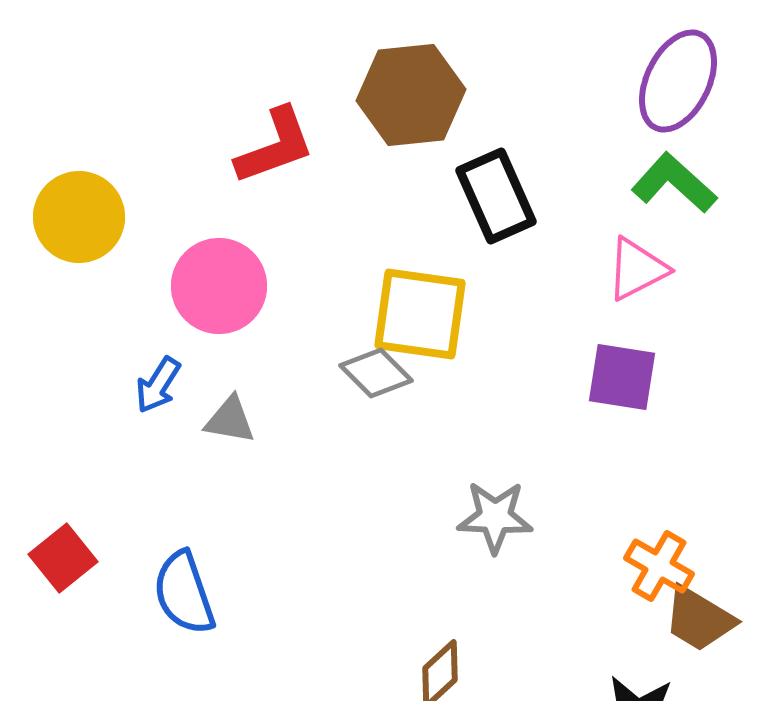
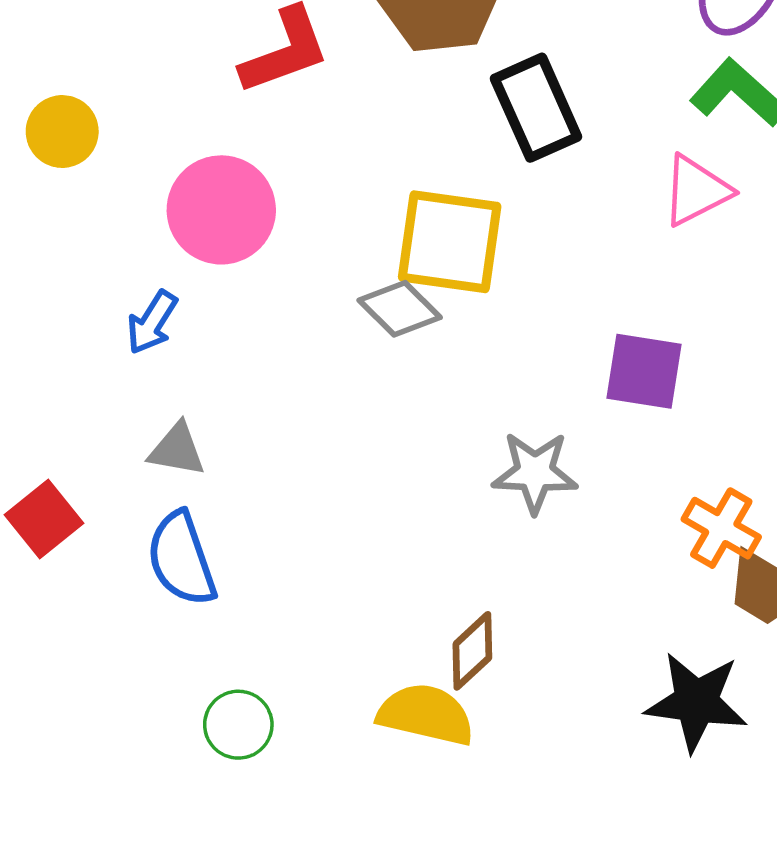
yellow circle: (79, 217) -> (62, 132), size x0.7
purple square: (622, 377) -> (644, 371), moved
gray triangle: (230, 420) -> (177, 450), moved

